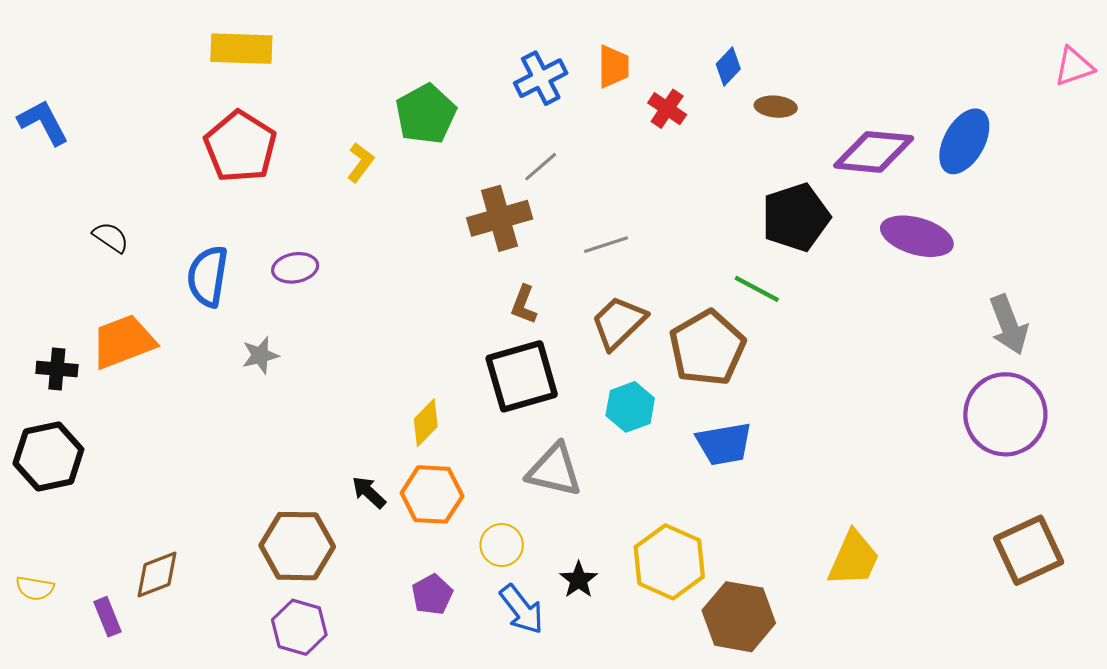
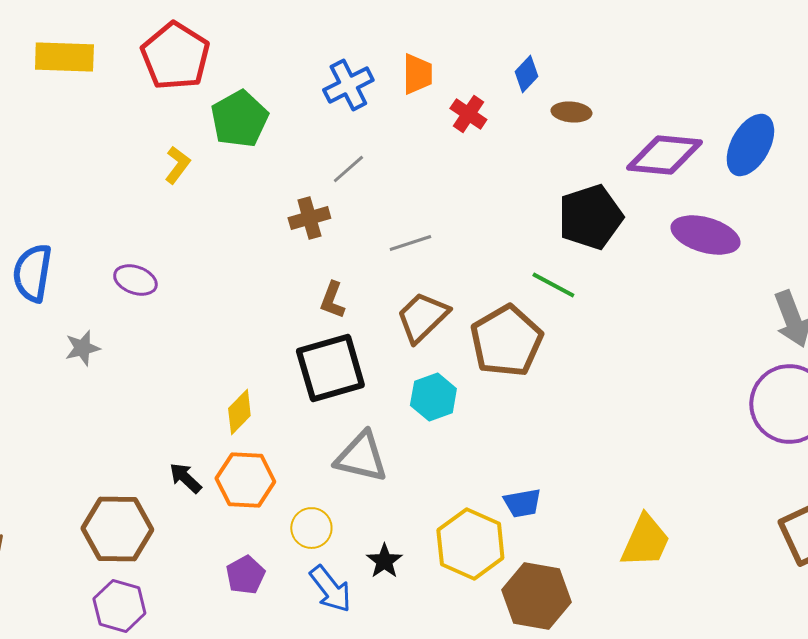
red pentagon: (240, 147) -> (175, 56), moved
brown cross: (500, 218) -> (309, 218), size x0.7
purple ellipse: (295, 268) -> (135, 280), moved, turned 30
blue trapezoid: (724, 444) -> (522, 503), moved, size x0.7

